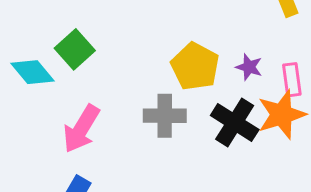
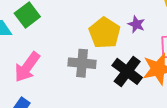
purple star: (249, 67) -> (136, 24), moved

